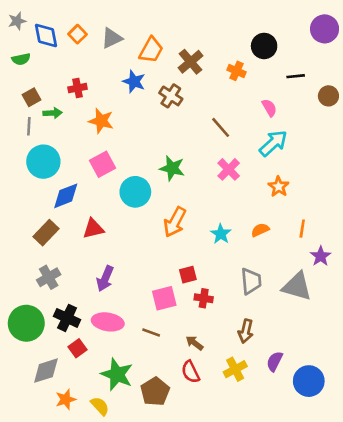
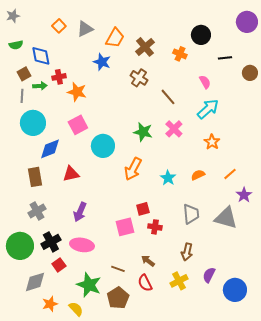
blue diamond: (46, 35) -> (41, 56), moved
red cross: (78, 88) -> (59, 77), moved
brown cross: (171, 96) -> (139, 78), moved
green star: (172, 168) -> (143, 132), moved
orange line: (302, 229) -> (230, 174), turned 40
brown rectangle: (46, 233) -> (35, 177), turned -54
black cross: (67, 318) -> (51, 242), turned 36
brown line: (151, 332) -> (118, 269), moved

